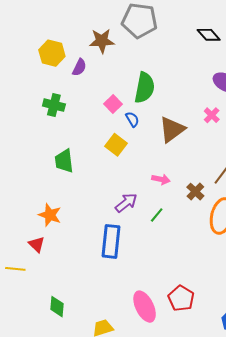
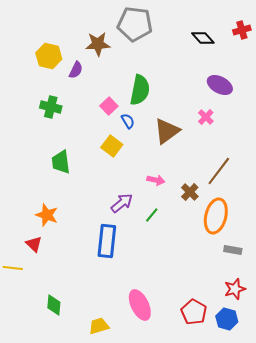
red pentagon: (181, 298) -> (194, 312), moved

